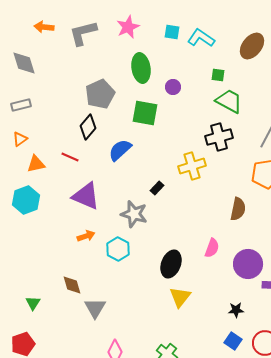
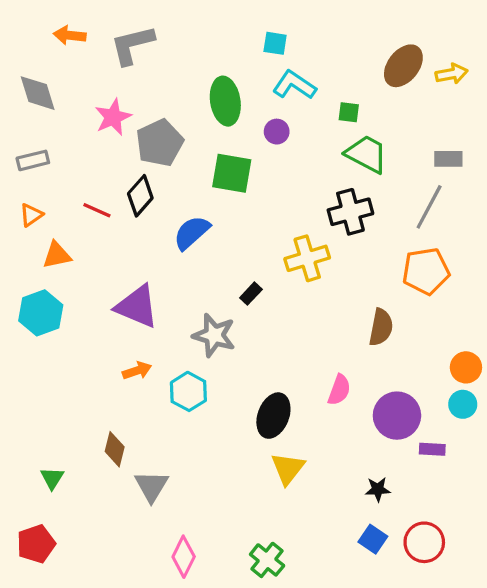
pink star: (128, 27) -> (113, 117), moved
cyan L-shape: (201, 38) -> (294, 85), moved
red line: (70, 157) -> (97, 210), moved
brown diamond: (72, 285) -> (115, 449), turned 30

